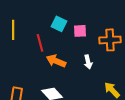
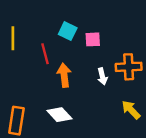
orange cross: (110, 40) -> (129, 67), moved
orange arrow: (56, 61) -> (64, 75), turned 60

